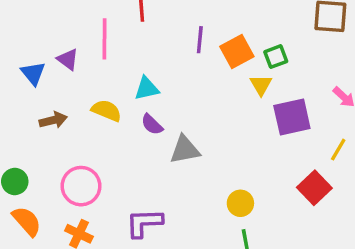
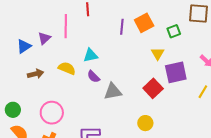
orange square: (237, 51) -> (144, 23), moved
green square: (276, 57) -> (174, 31), moved
purple triangle: (68, 59) -> (44, 38), turned 40
blue triangle: (33, 73) -> (24, 46), turned 35
red square: (314, 188) -> (153, 88), moved

